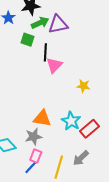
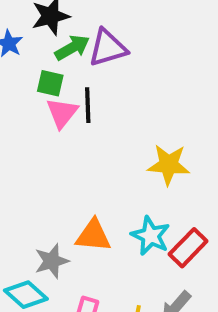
pink triangle: (54, 65) -> (62, 113), moved
yellow star: (83, 86) -> (169, 165), size x1.5
gray star: (34, 137) -> (52, 261), moved

